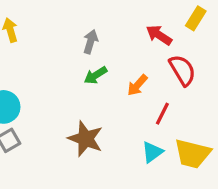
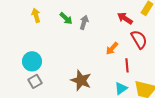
green arrow: (96, 75) -> (66, 18), moved, turned -104
red line: (162, 114) -> (127, 65), turned -32

